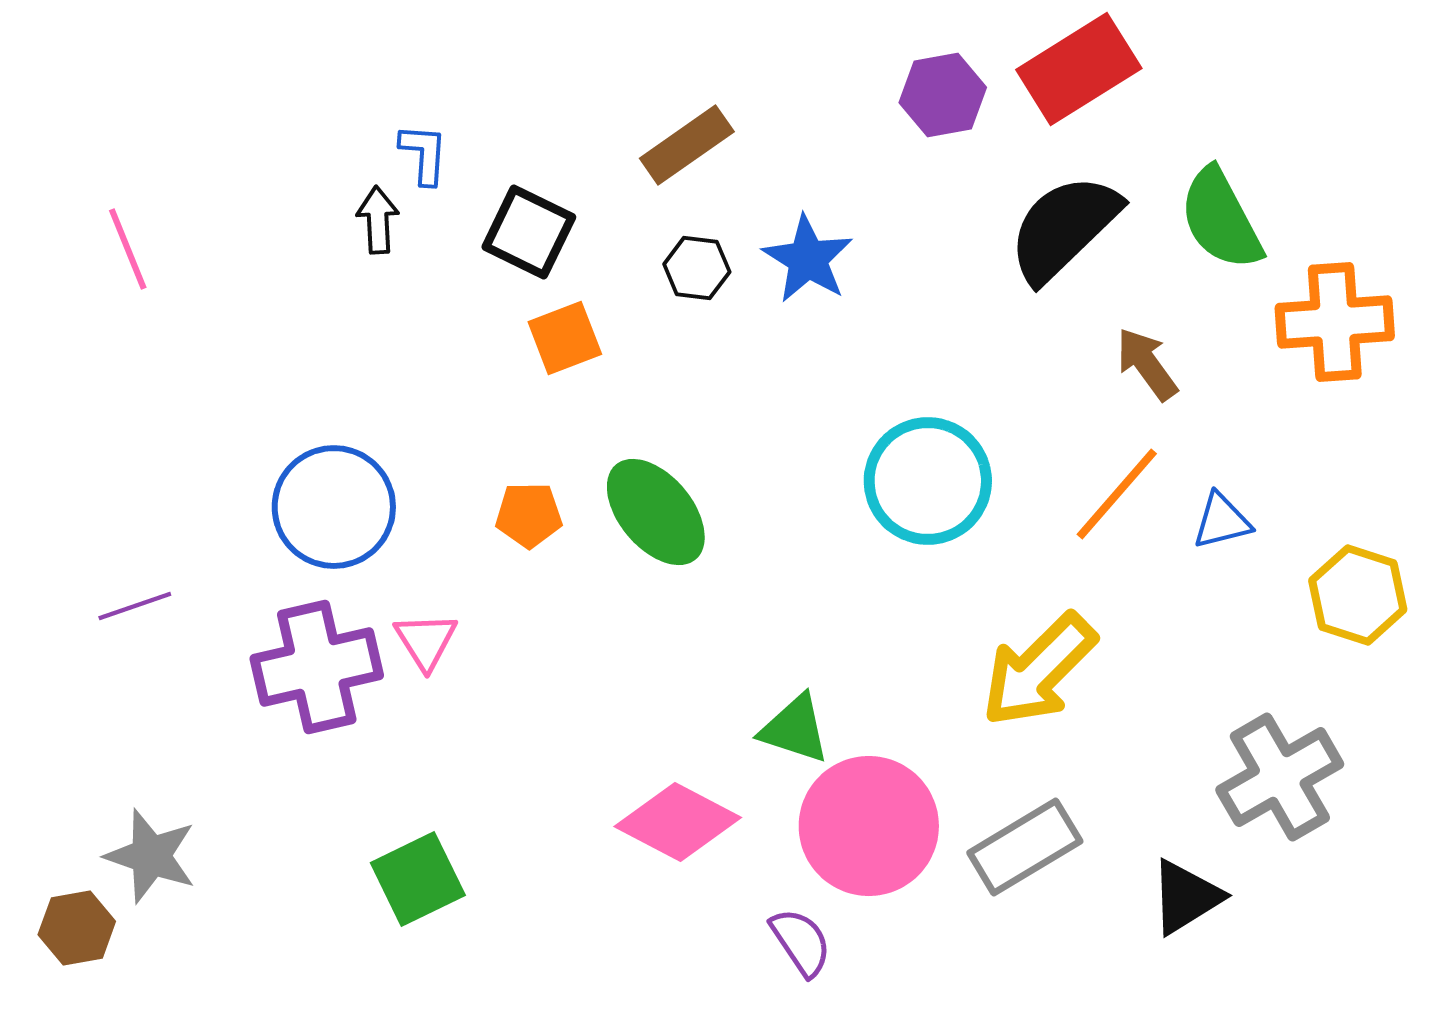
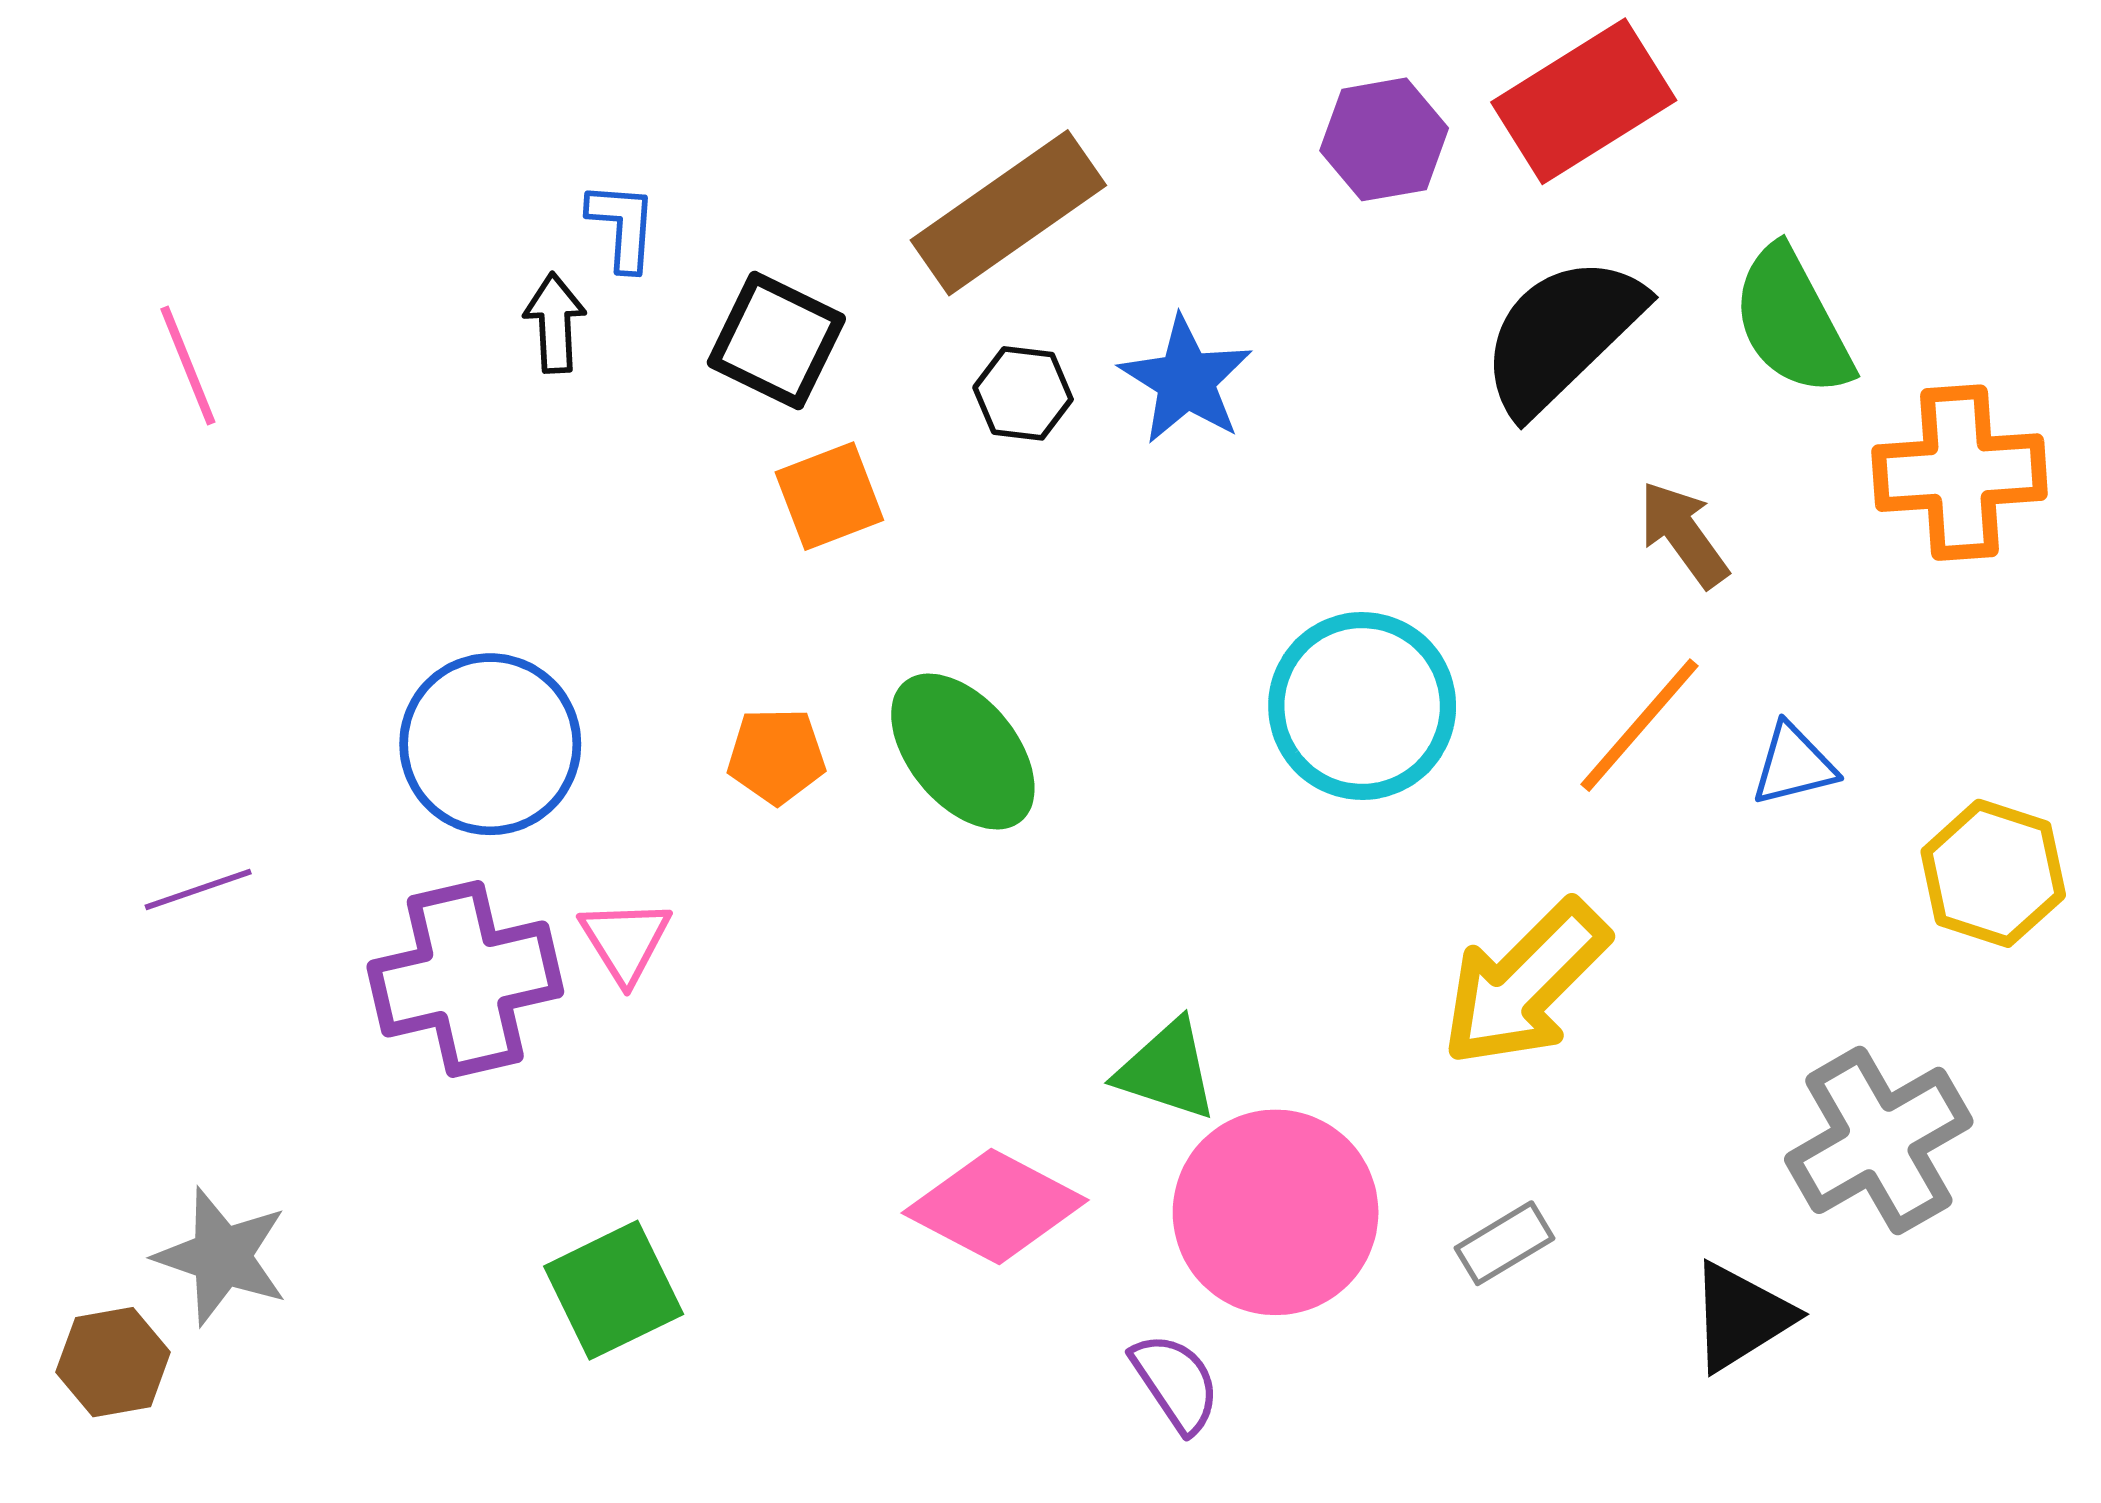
brown rectangle: (687, 145) -> (1008, 213), size x1.4
gray rectangle: (1025, 847) -> (1504, 1243), size x0.6

